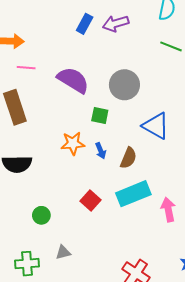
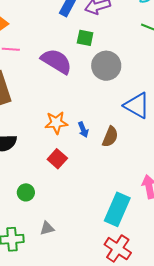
green square: (100, 115) -> (85, 38), moved
cyan rectangle: (133, 194) -> (117, 209), moved, turned -44
red square: (91, 201) -> (57, 159), moved

